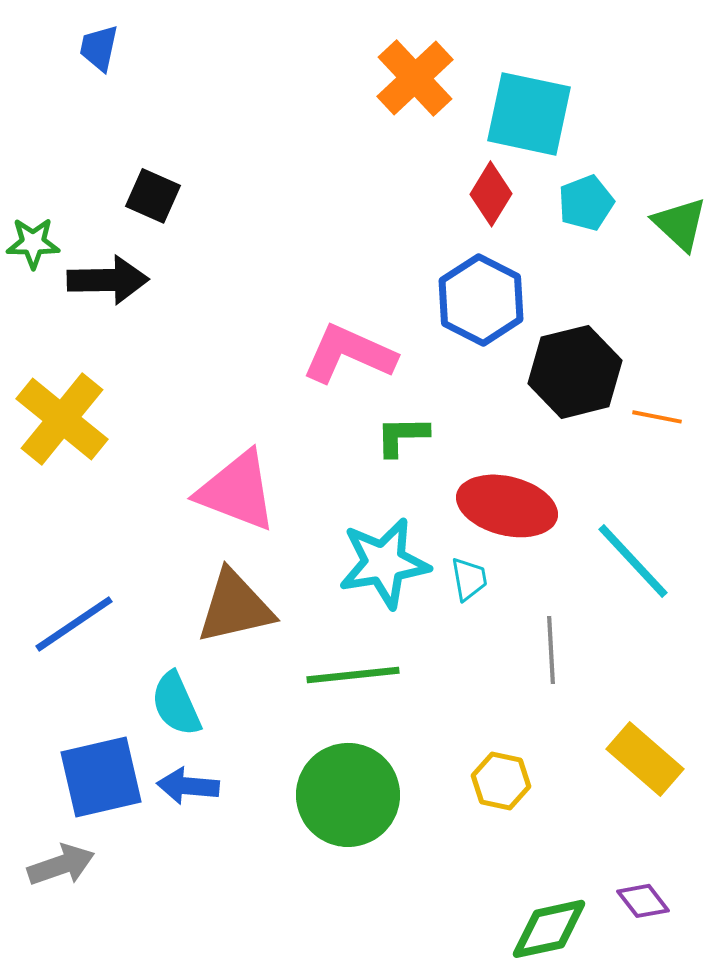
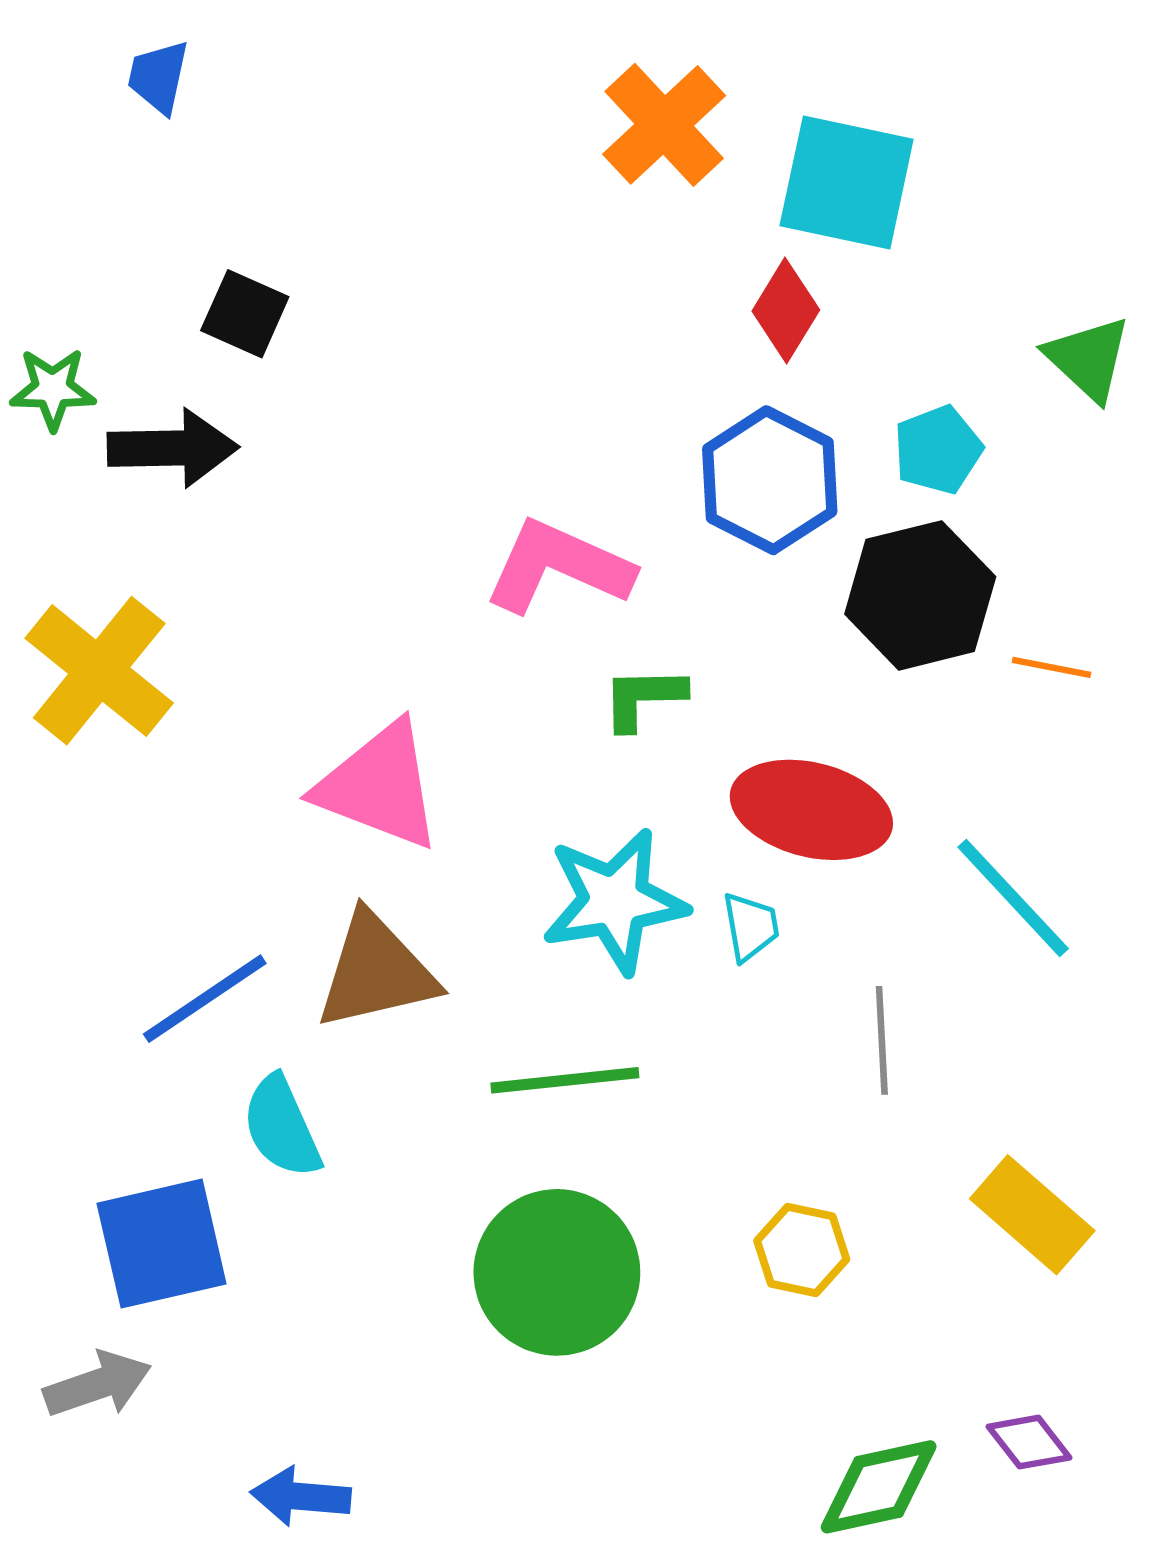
cyan pentagon: (586, 203) -> (938, 450), moved
blue line: (74, 624) -> (205, 999), moved
blue arrow: (188, 786) -> (301, 1496), moved

